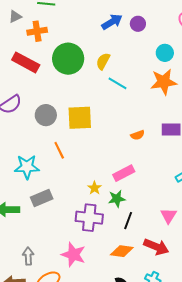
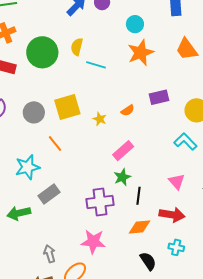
yellow star: (94, 188) -> (100, 119), moved

